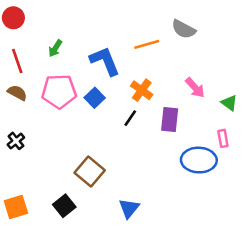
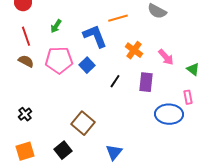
orange line: (147, 44) -> (118, 18), moved
orange cross: (142, 90) -> (134, 50), moved
black cross: (16, 141) -> (25, 114), moved

